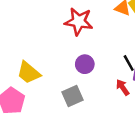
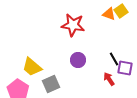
gray square: (73, 96) -> (51, 84), moved

